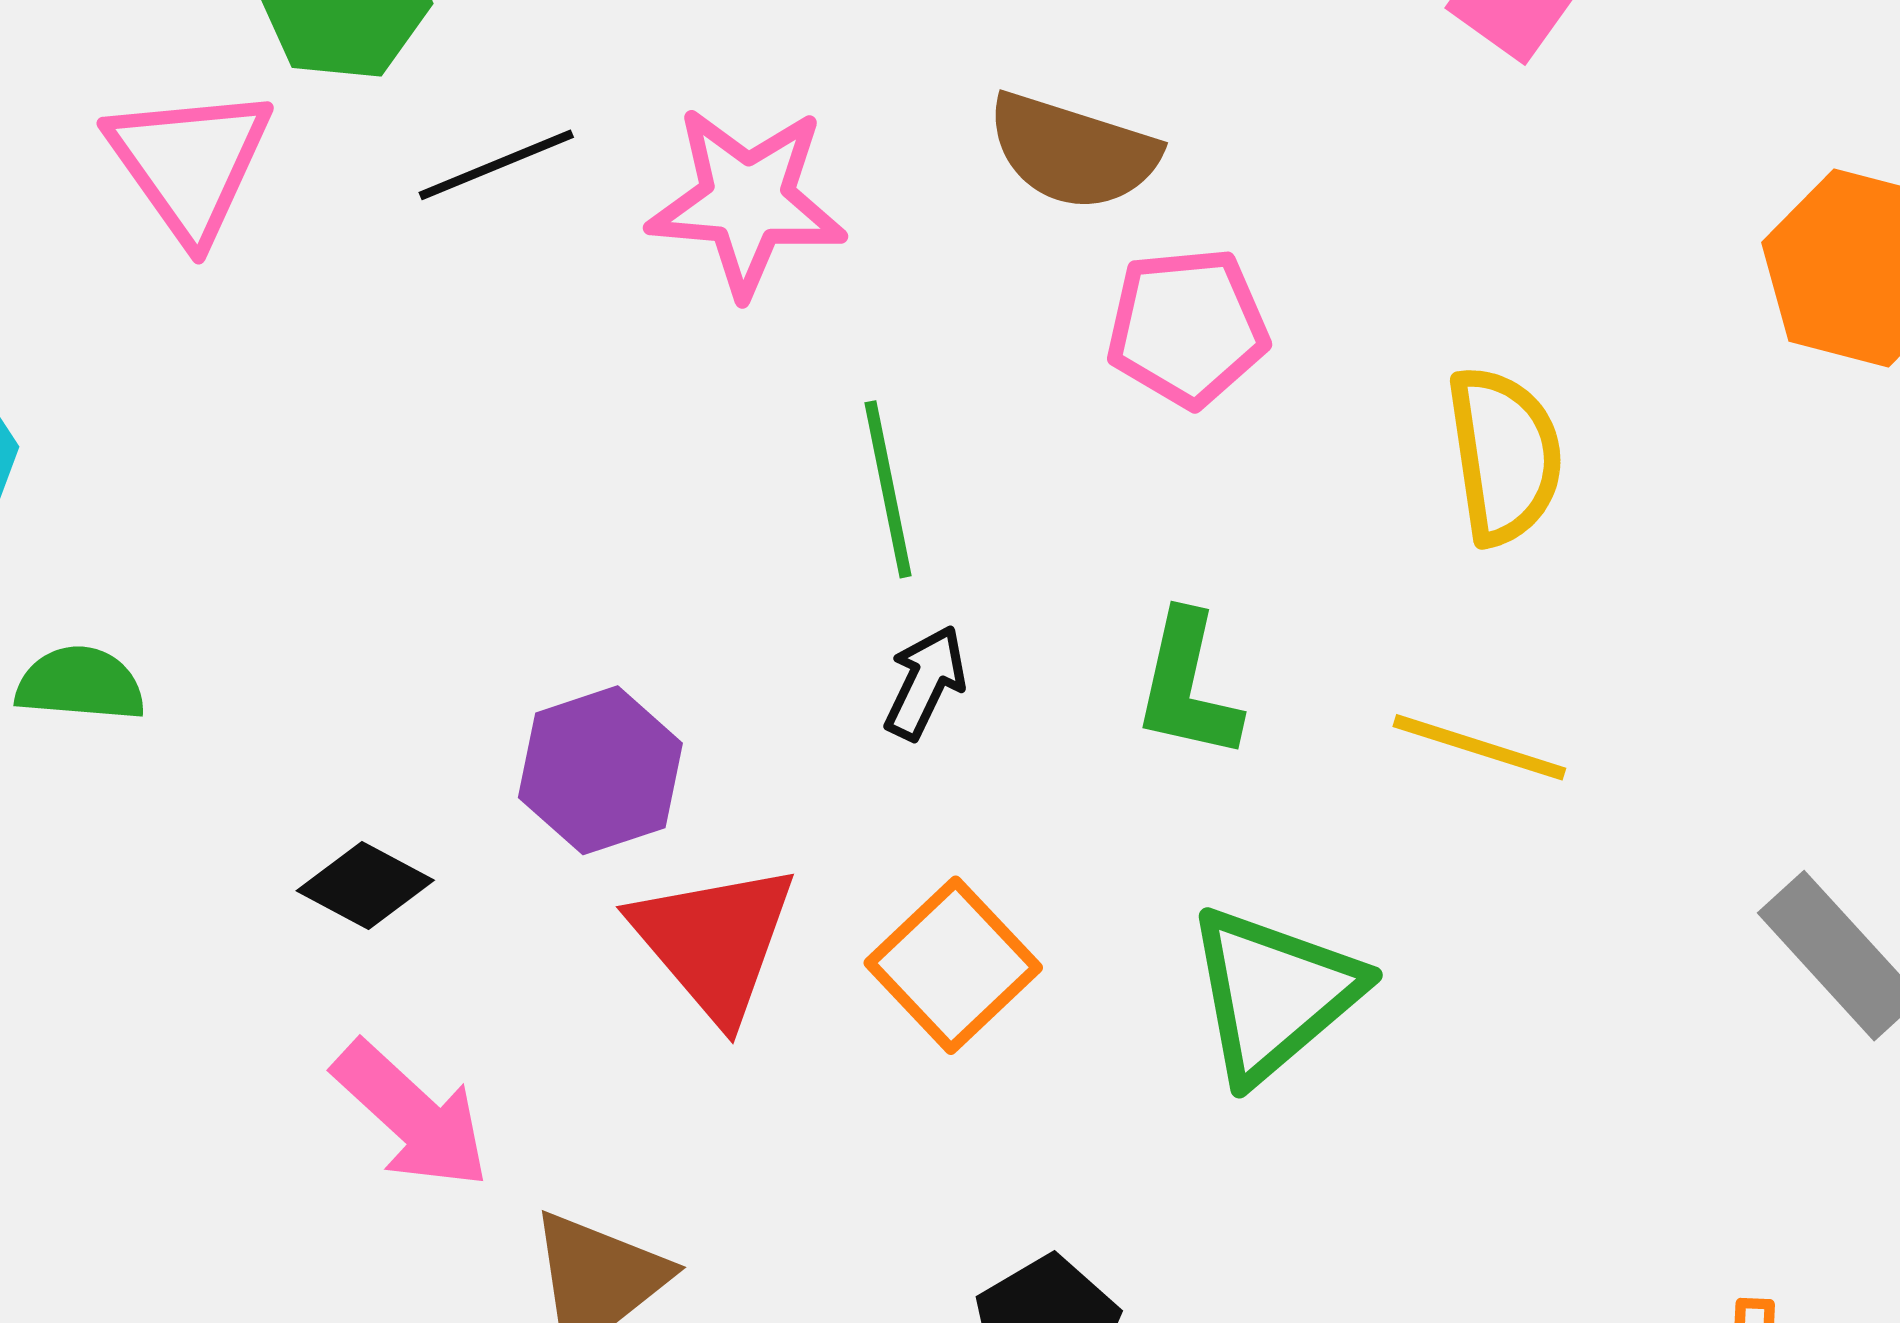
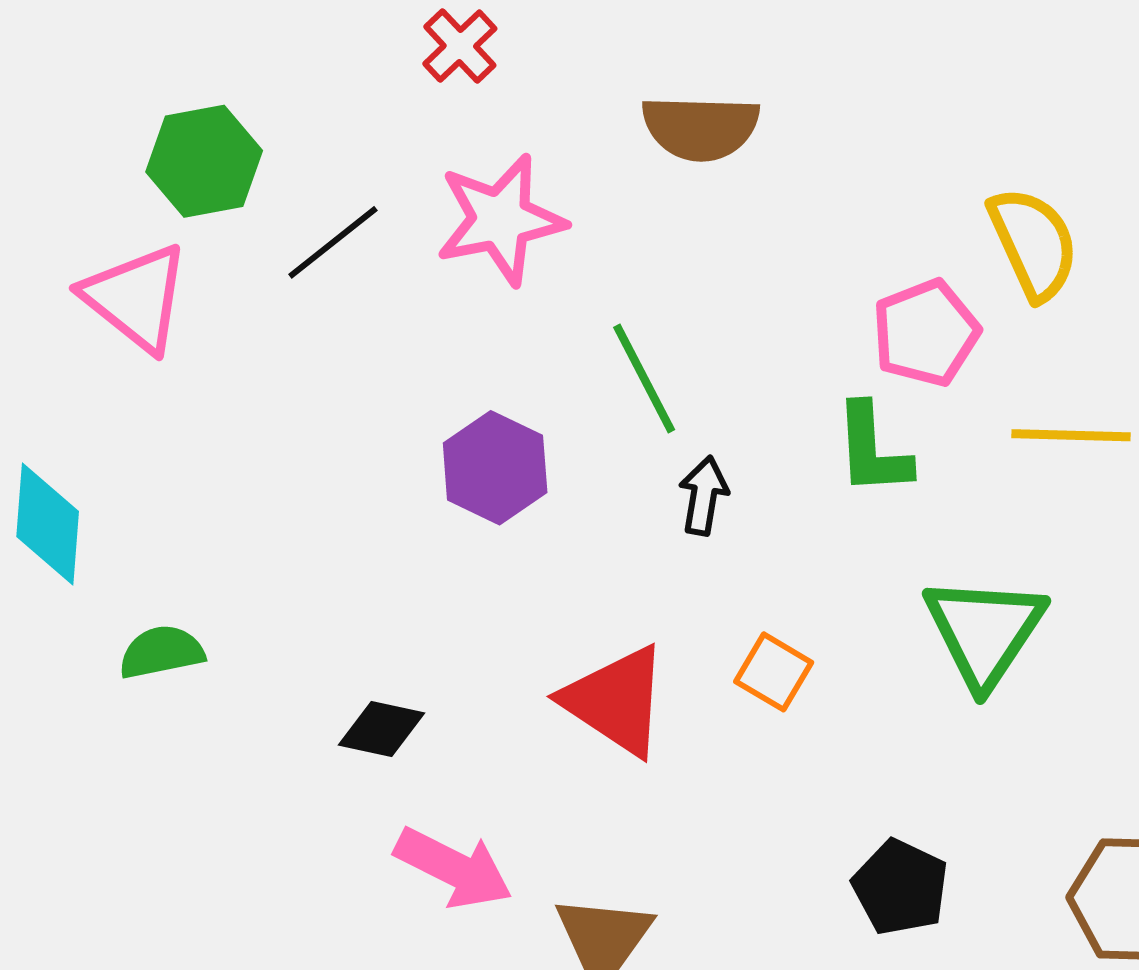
pink pentagon: (1187, 327) -> (926, 333), moved
purple hexagon: (600, 770) -> (495, 468), moved
orange square: (953, 965) -> (774, 672), size x0.7

